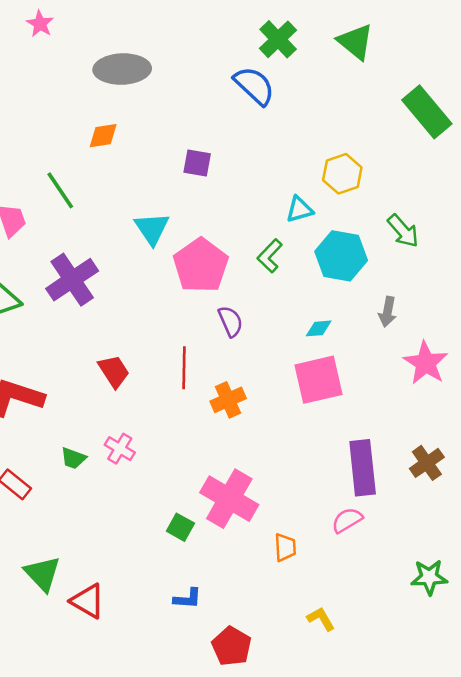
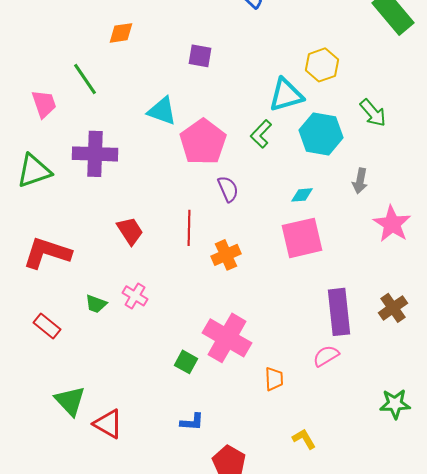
cyan triangle: (299, 209) -> (286, 95), size x1.5
cyan triangle: (152, 228) -> (162, 111), turned -36
purple cross: (72, 280) -> (95, 154), turned 36

